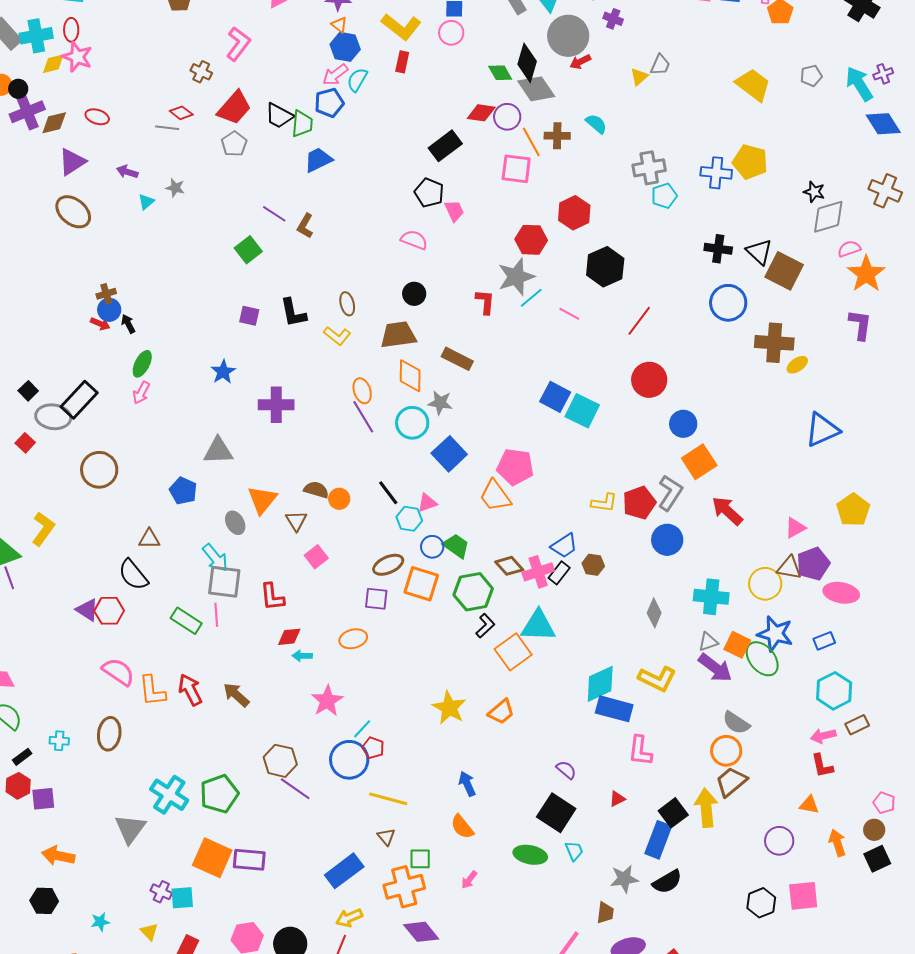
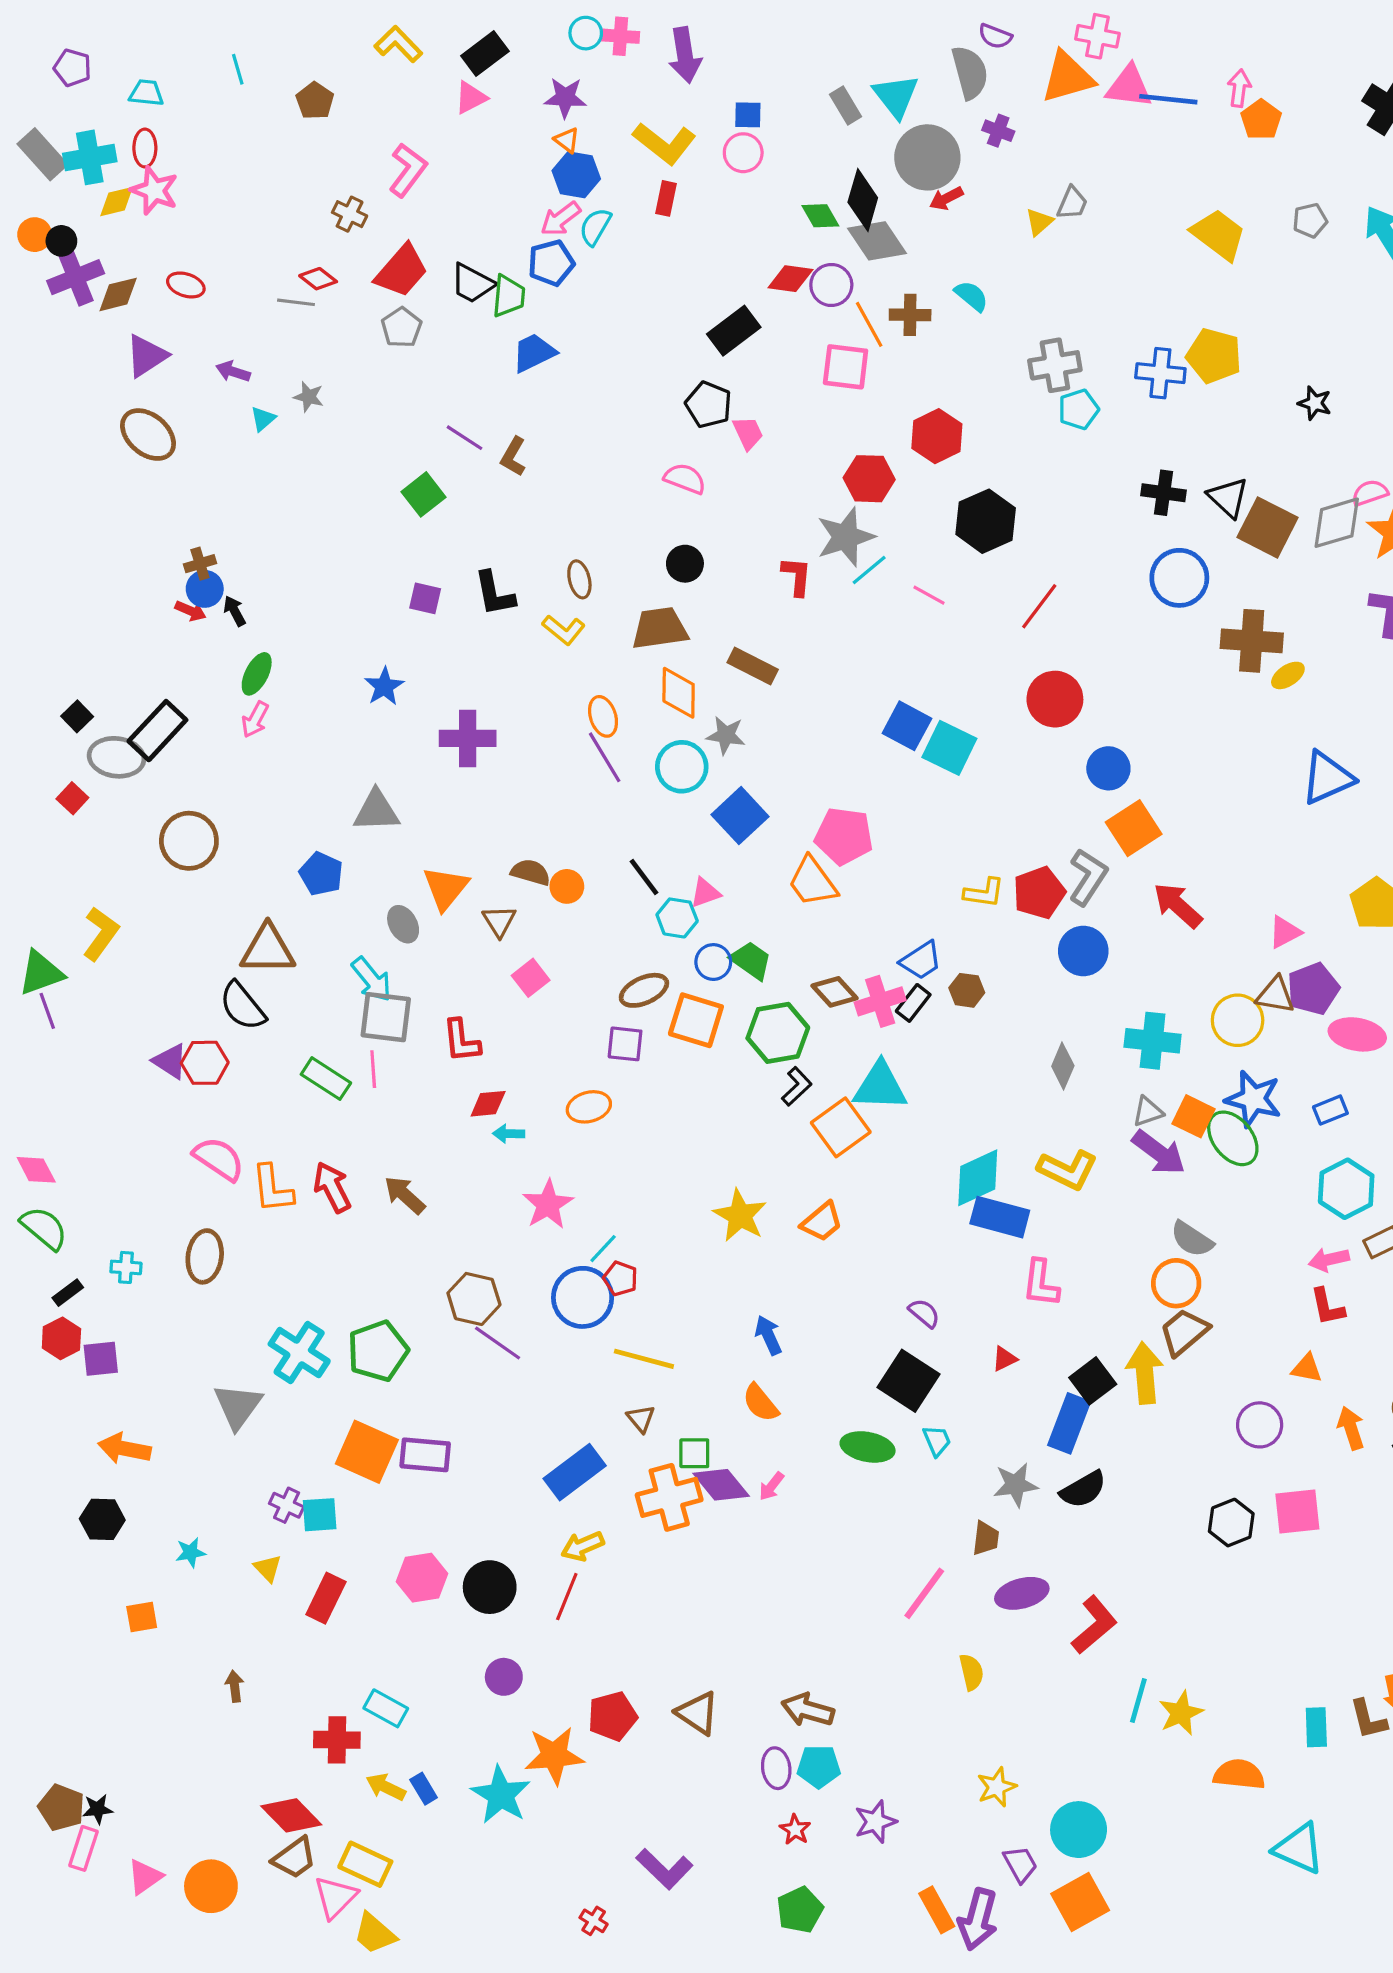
gray diamond: (828, 217) -> (1337, 523), moved
brown triangle: (149, 539) -> (268, 949), size x1.6
purple diamond: (421, 932) -> (721, 1485), moved

